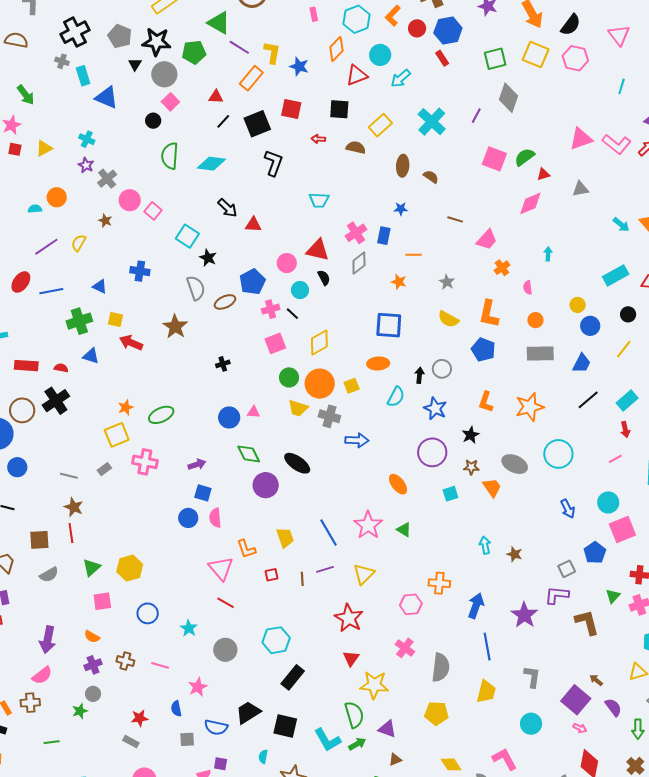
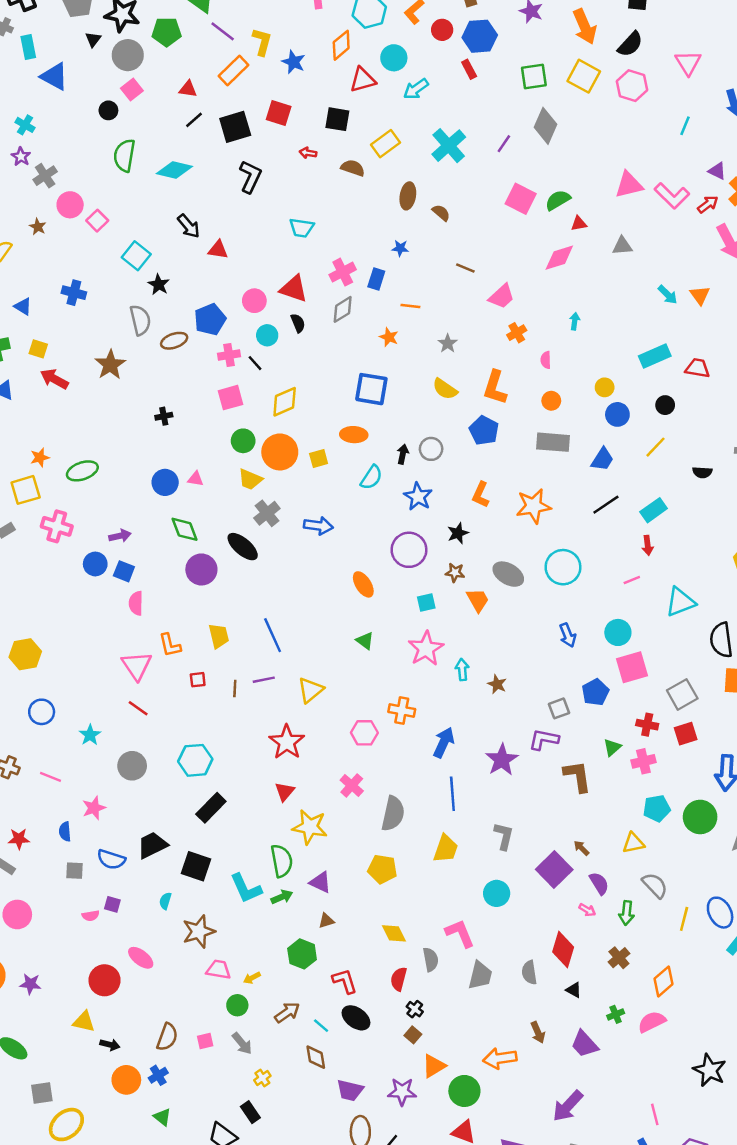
gray cross: (329, 416) -> (267, 513), moved, turned 30
blue circle: (188, 518) -> (95, 564), moved
pink star: (368, 525) -> (426, 649), moved
pink arrow: (580, 728) -> (587, 910), moved

